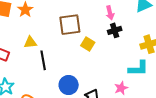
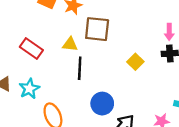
brown square: (70, 25) -> (97, 29), moved

